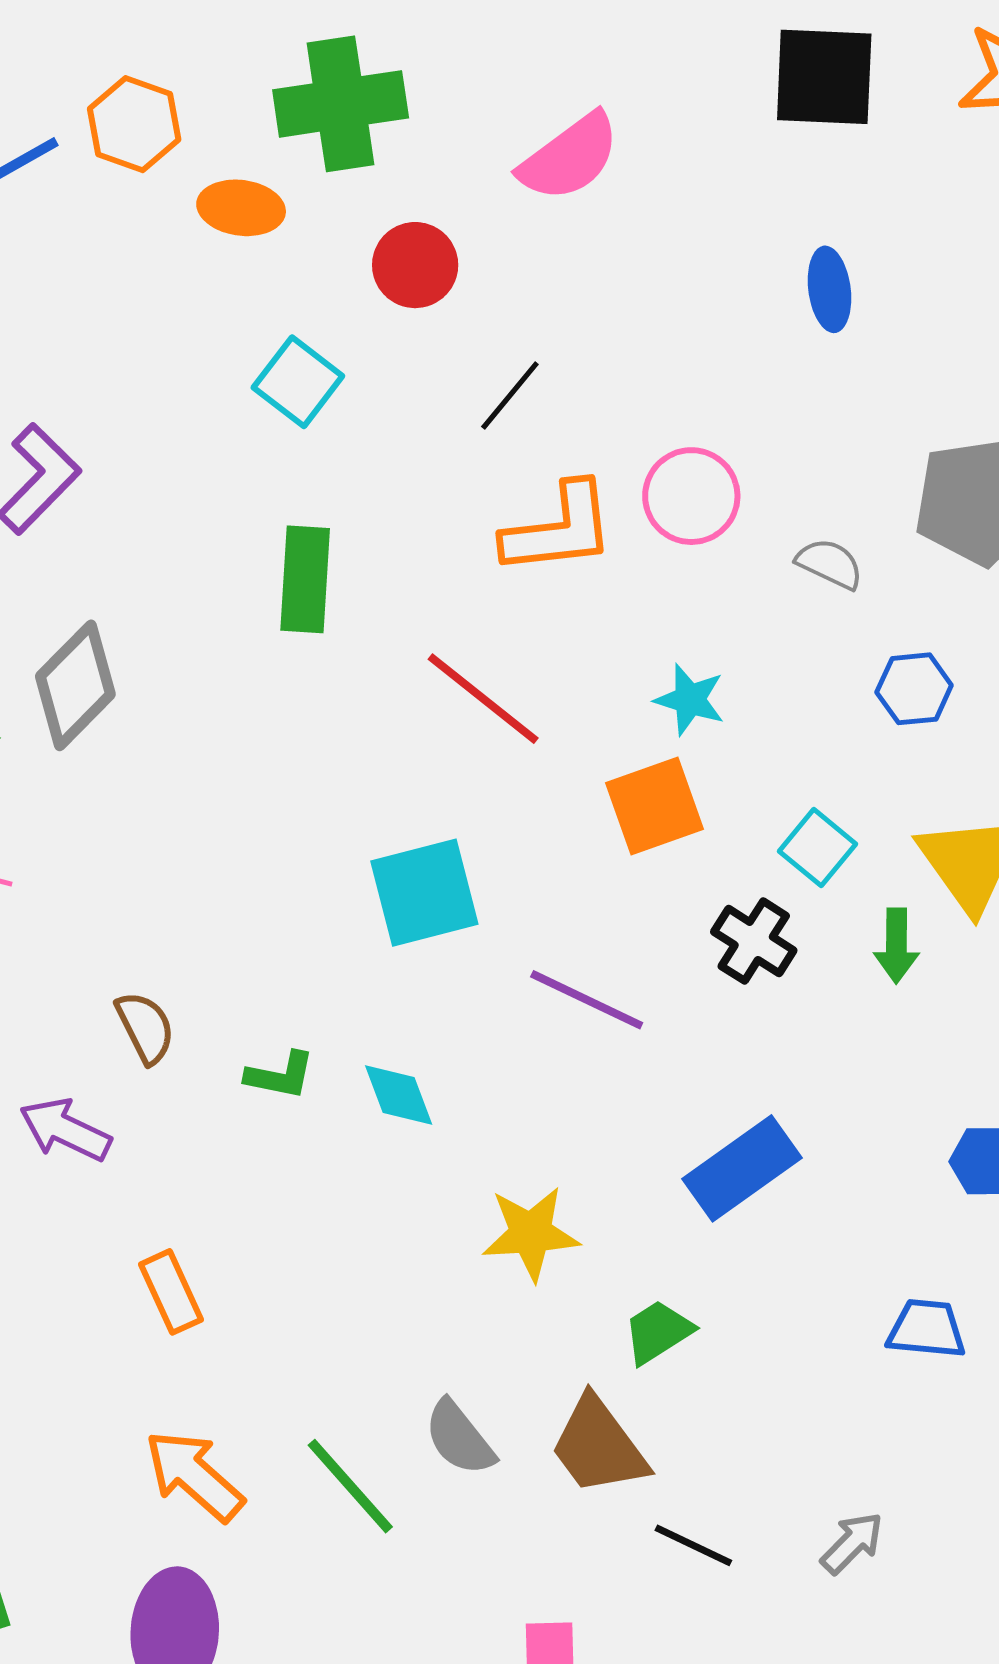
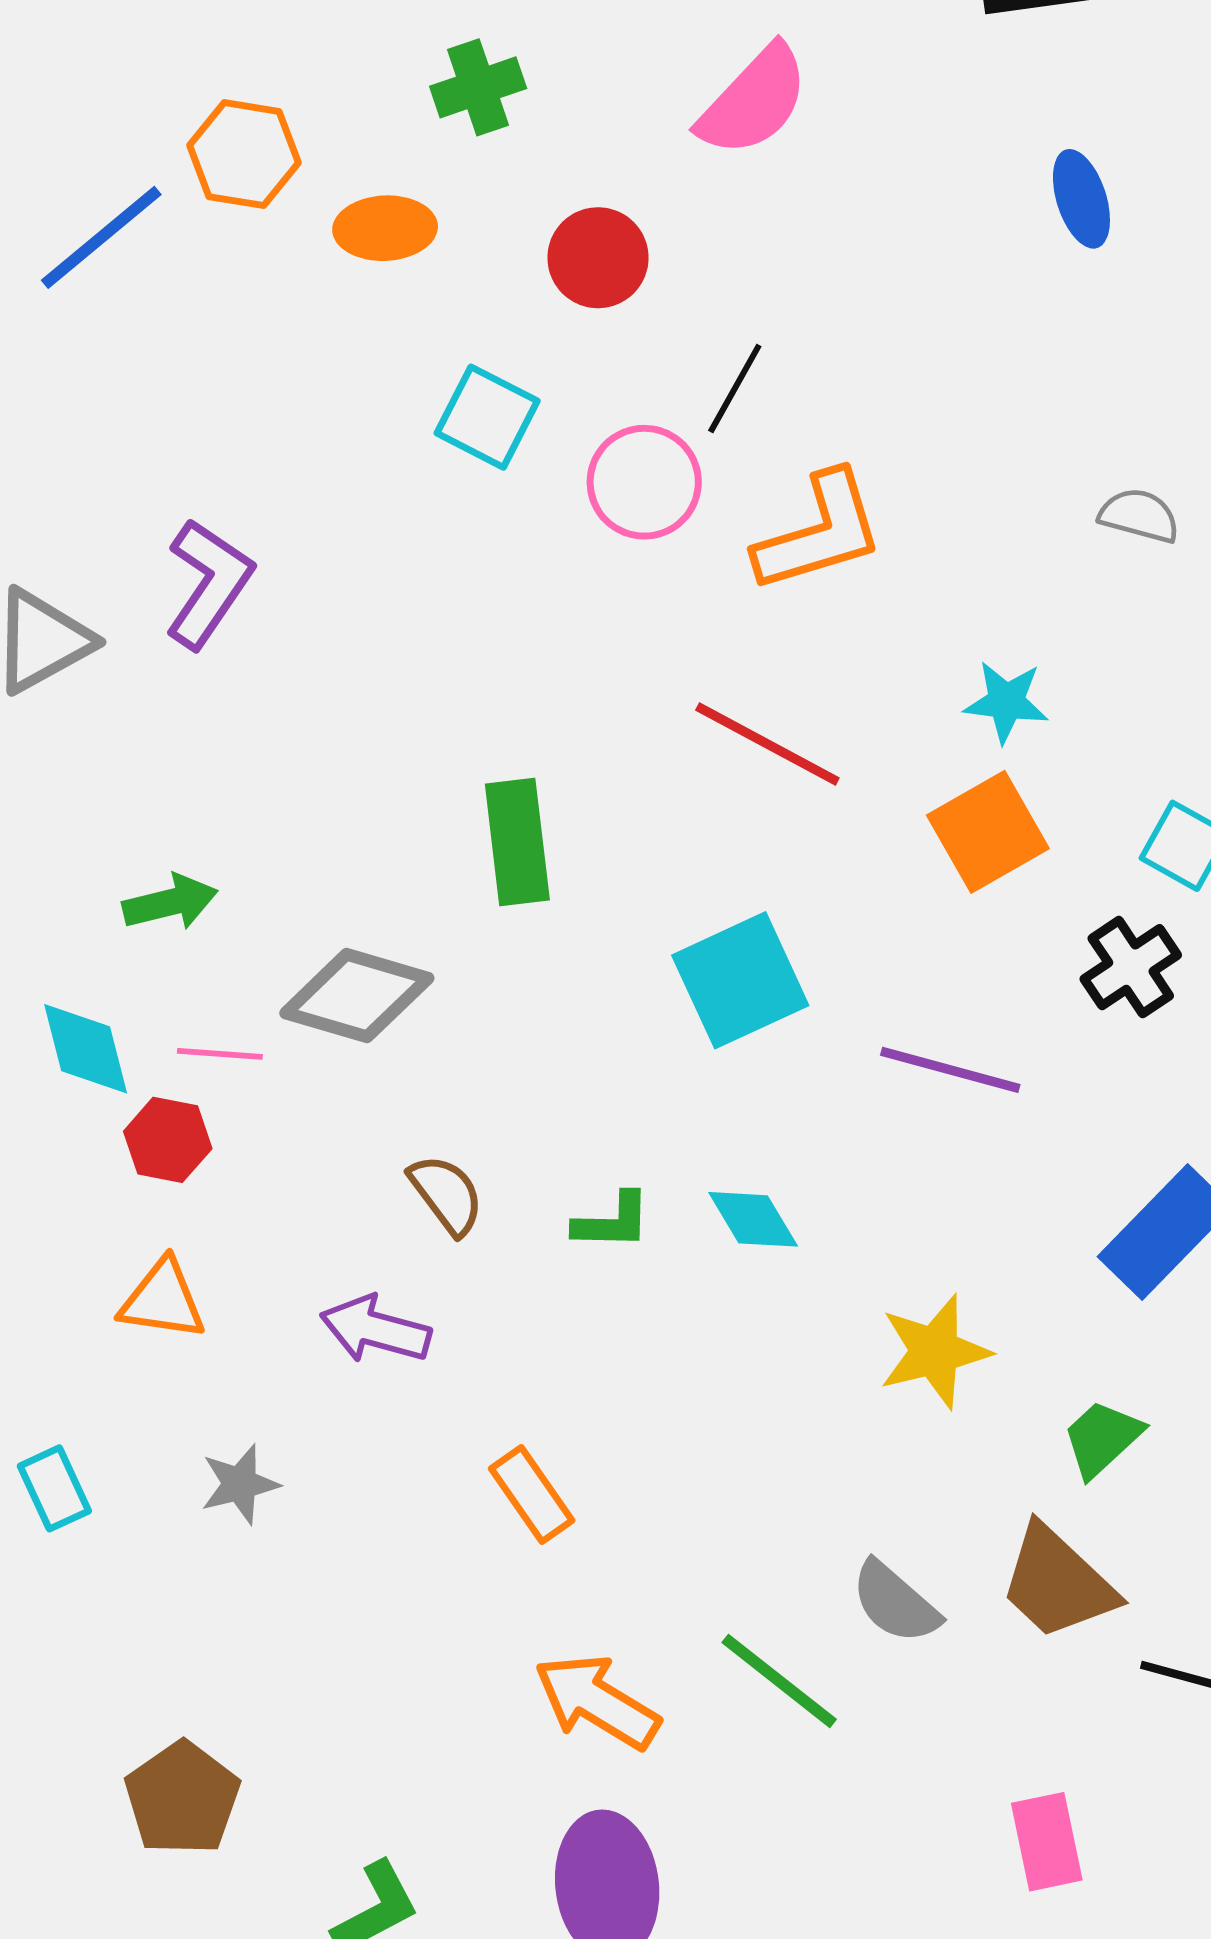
green cross: (341, 104) -> (478, 87), size x0.6
pink circle: (691, 496) -> (644, 482), moved
green rectangle: (305, 579) -> (517, 842), moved
gray diamond: (75, 685) -> (357, 996), moved, turned 72
black cross: (754, 941) -> (1131, 967), turned 34

